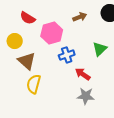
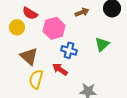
yellow circle: (15, 41) -> (17, 27), moved
blue cross: (67, 55) -> (69, 50), turned 35
red arrow: (83, 74) -> (60, 69), moved

